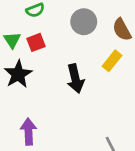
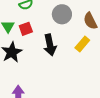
black arrow: (75, 79) -> (50, 45), moved

